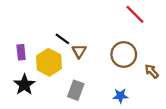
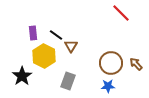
purple rectangle: (21, 52) -> (33, 33), moved
brown circle: (124, 54) -> (111, 63), moved

